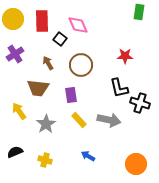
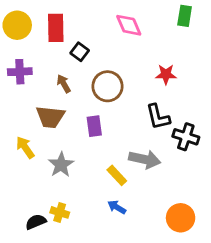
pink diamond: (78, 25) -> (129, 25), moved
purple cross: (15, 54) -> (20, 72), turned 30
yellow rectangle: (79, 120) -> (117, 175), moved
black semicircle: (15, 152) -> (36, 222), moved

